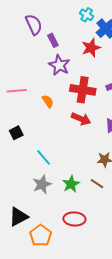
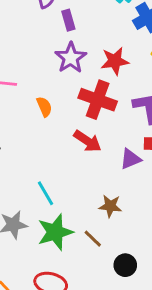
red star: (91, 48) -> (115, 61), moved
cyan line: (44, 157) -> (46, 193), moved
green star: (71, 184) -> (55, 232), size x1.4

